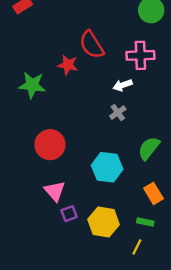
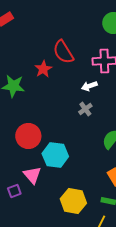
red star: (68, 65) -> (43, 69), turned 30
cyan hexagon: (107, 167) -> (55, 155), moved
purple square: (69, 214) -> (14, 191), moved

